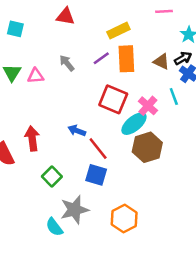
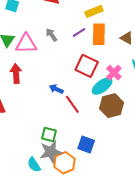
pink triangle: (36, 76) -> (26, 44), size x1.6
red arrow: (32, 138) -> (16, 73), moved
blue square: (96, 175) -> (86, 145), moved
green square: (52, 176) -> (49, 134), moved, turned -35
orange hexagon: (124, 219) -> (64, 163), moved

